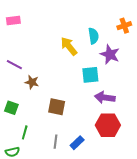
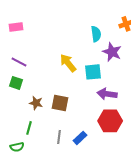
pink rectangle: (13, 21) -> (16, 27), moved
yellow arrow: (69, 46) -> (68, 63), moved
brown star: (32, 82) -> (36, 103), moved
green square: (11, 108) -> (16, 83), moved

